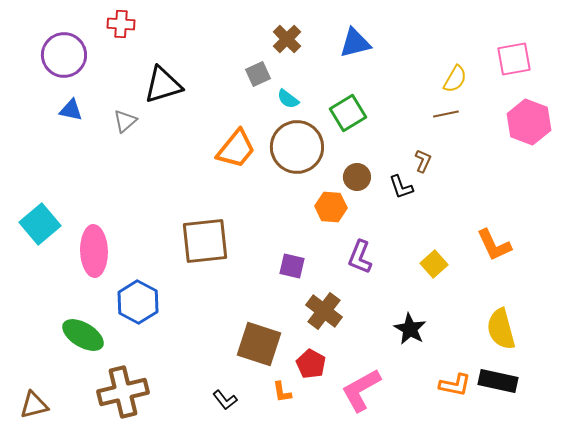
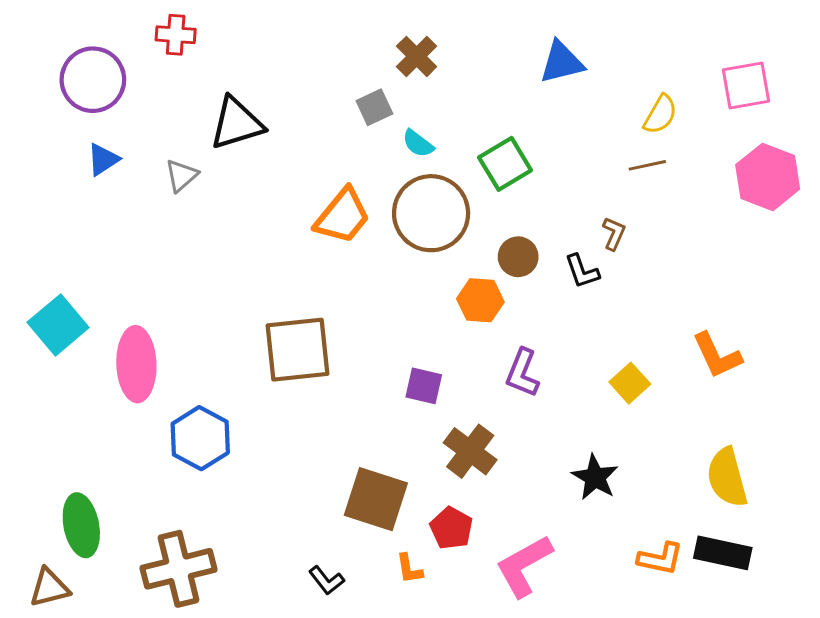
blue triangle: (355, 43) -> (562, 62), moved
blue triangle: (71, 110) -> (103, 160), turned -45
green ellipse: (83, 335) -> (81, 525), moved, turned 48

